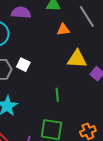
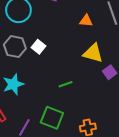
green line: (57, 95) -> (65, 84), turned 64

